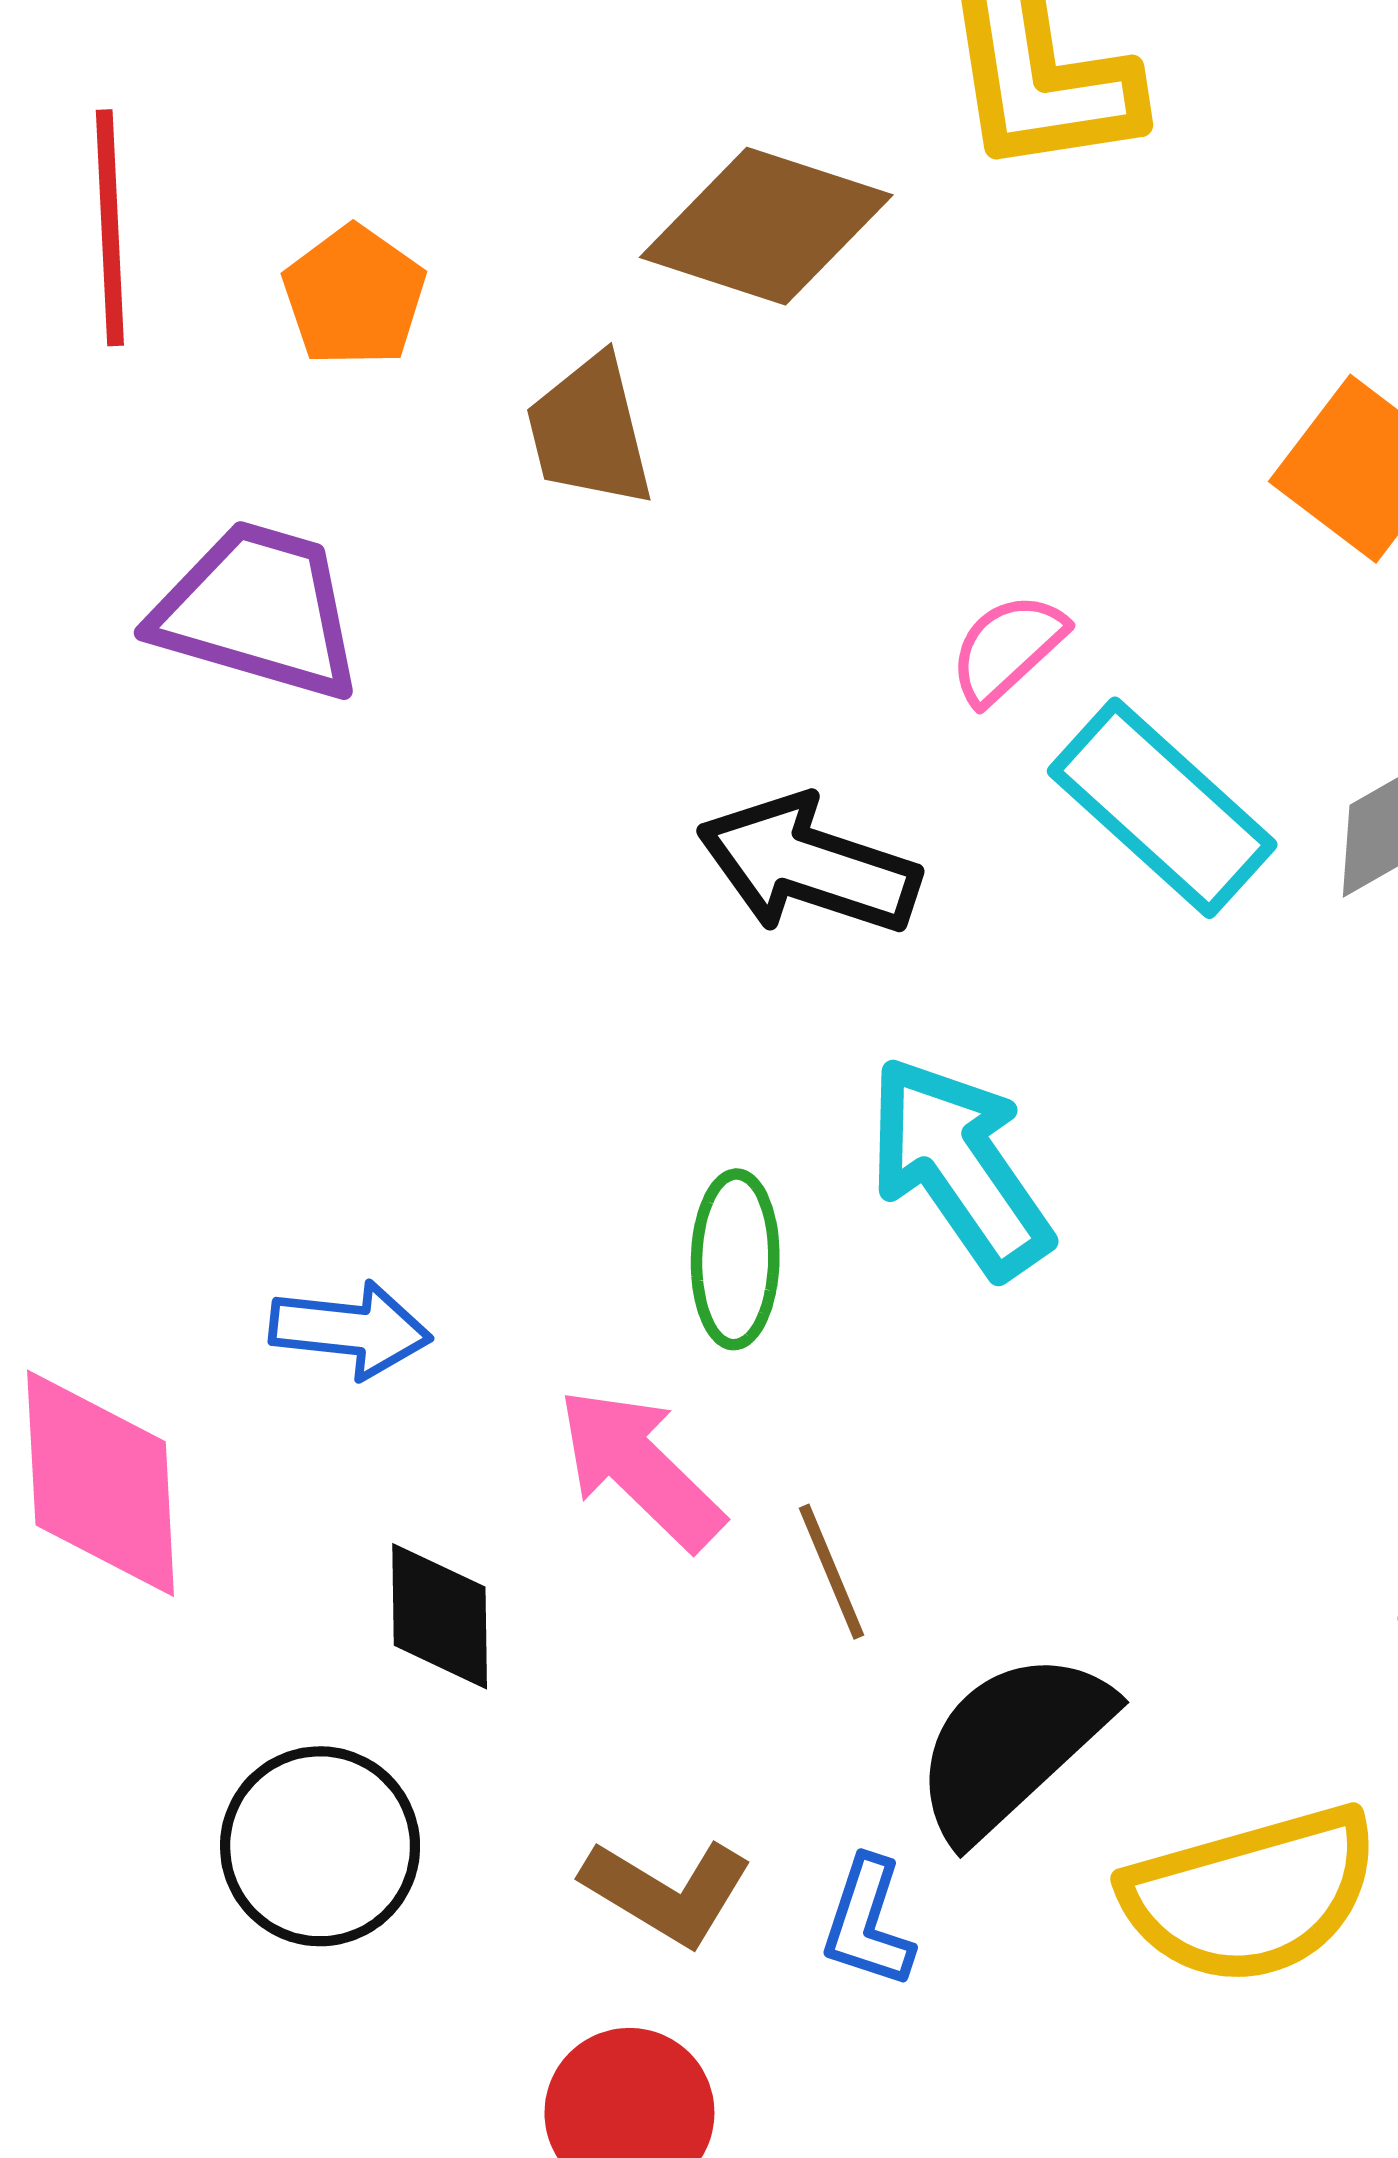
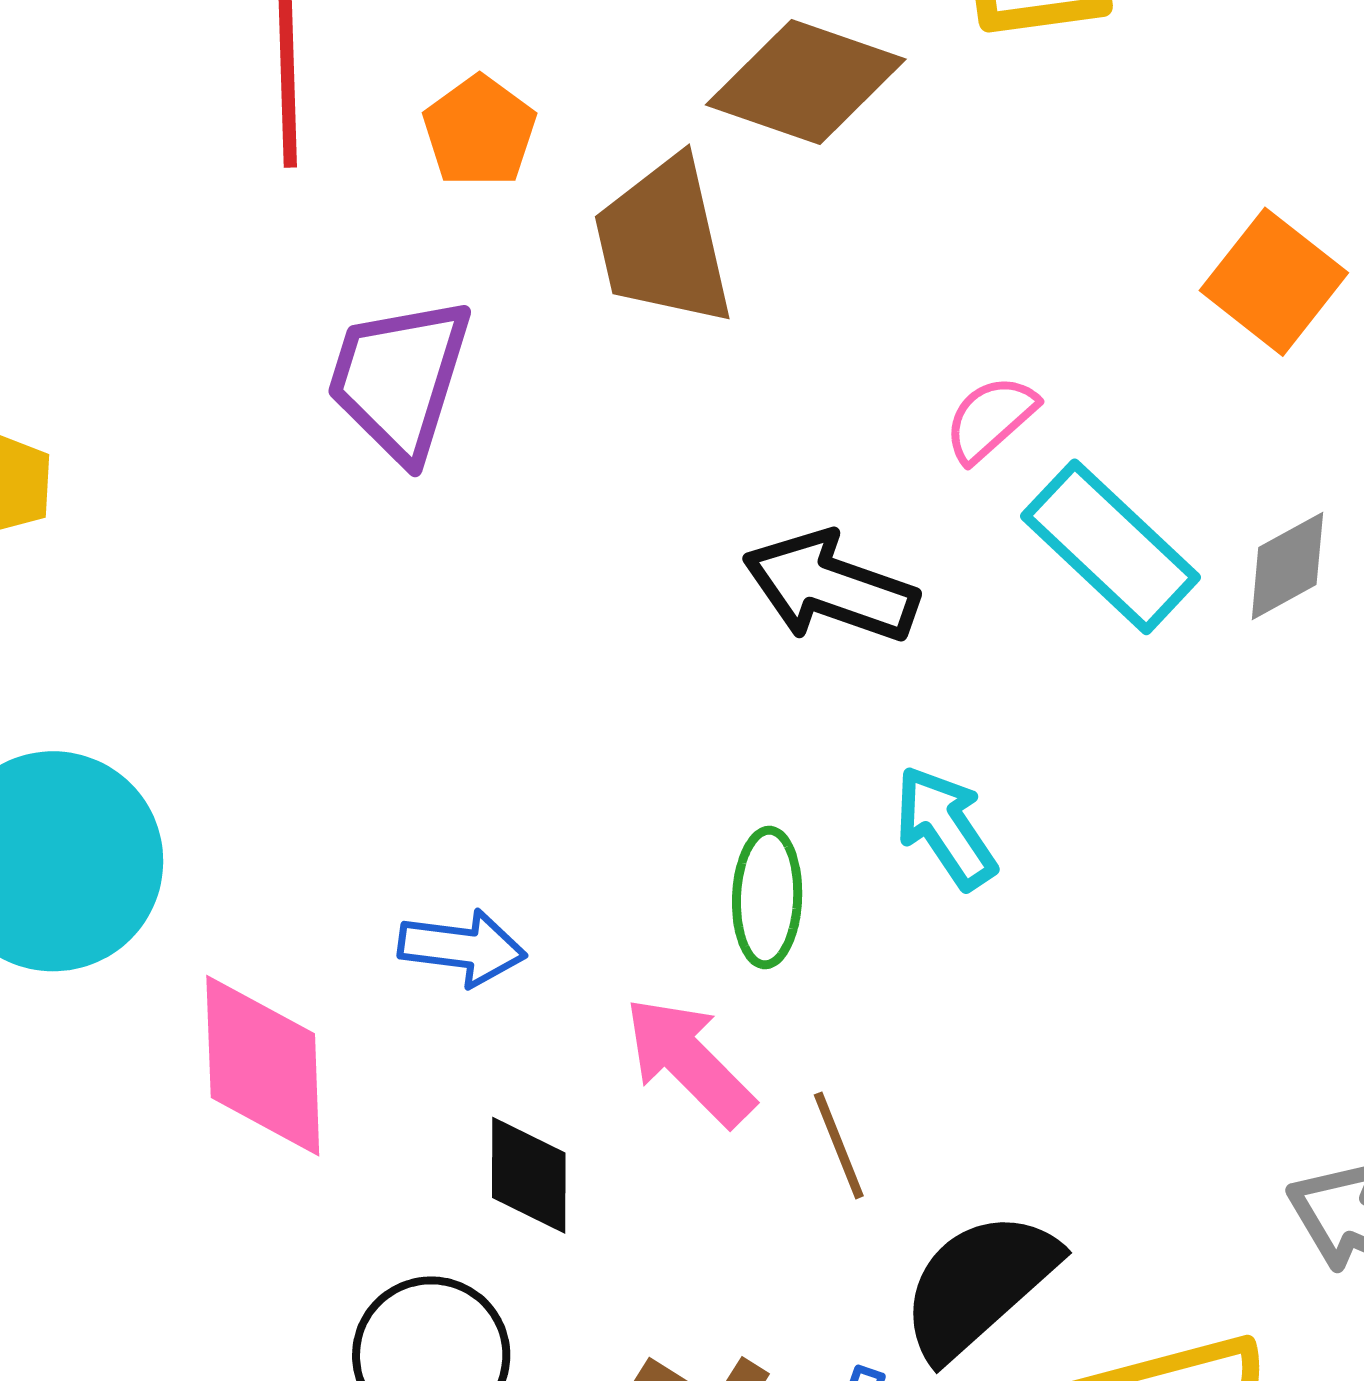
brown trapezoid: (590, 431) -> (664, 242), size x1.4
purple trapezoid: (258, 611) -> (399, 379), turned -90
cyan arrow: (959, 1167) -> (945, 827), size x0.7

